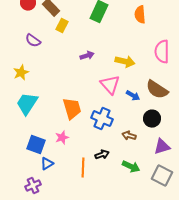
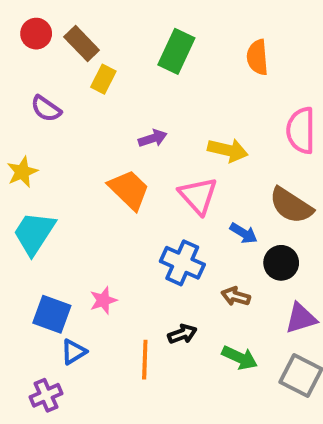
blue arrow: (133, 96) -> (244, 233), moved
orange trapezoid: (72, 109) -> (129, 190), moved, turned -30

